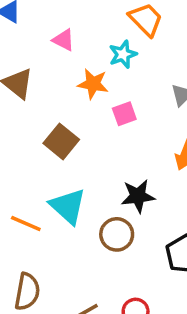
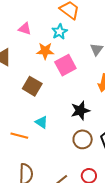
pink square: (124, 114) -> (65, 65), size x1.5
cyan triangle: (68, 206) -> (42, 122), size x0.6
brown circle: (117, 234) -> (83, 139), moved

